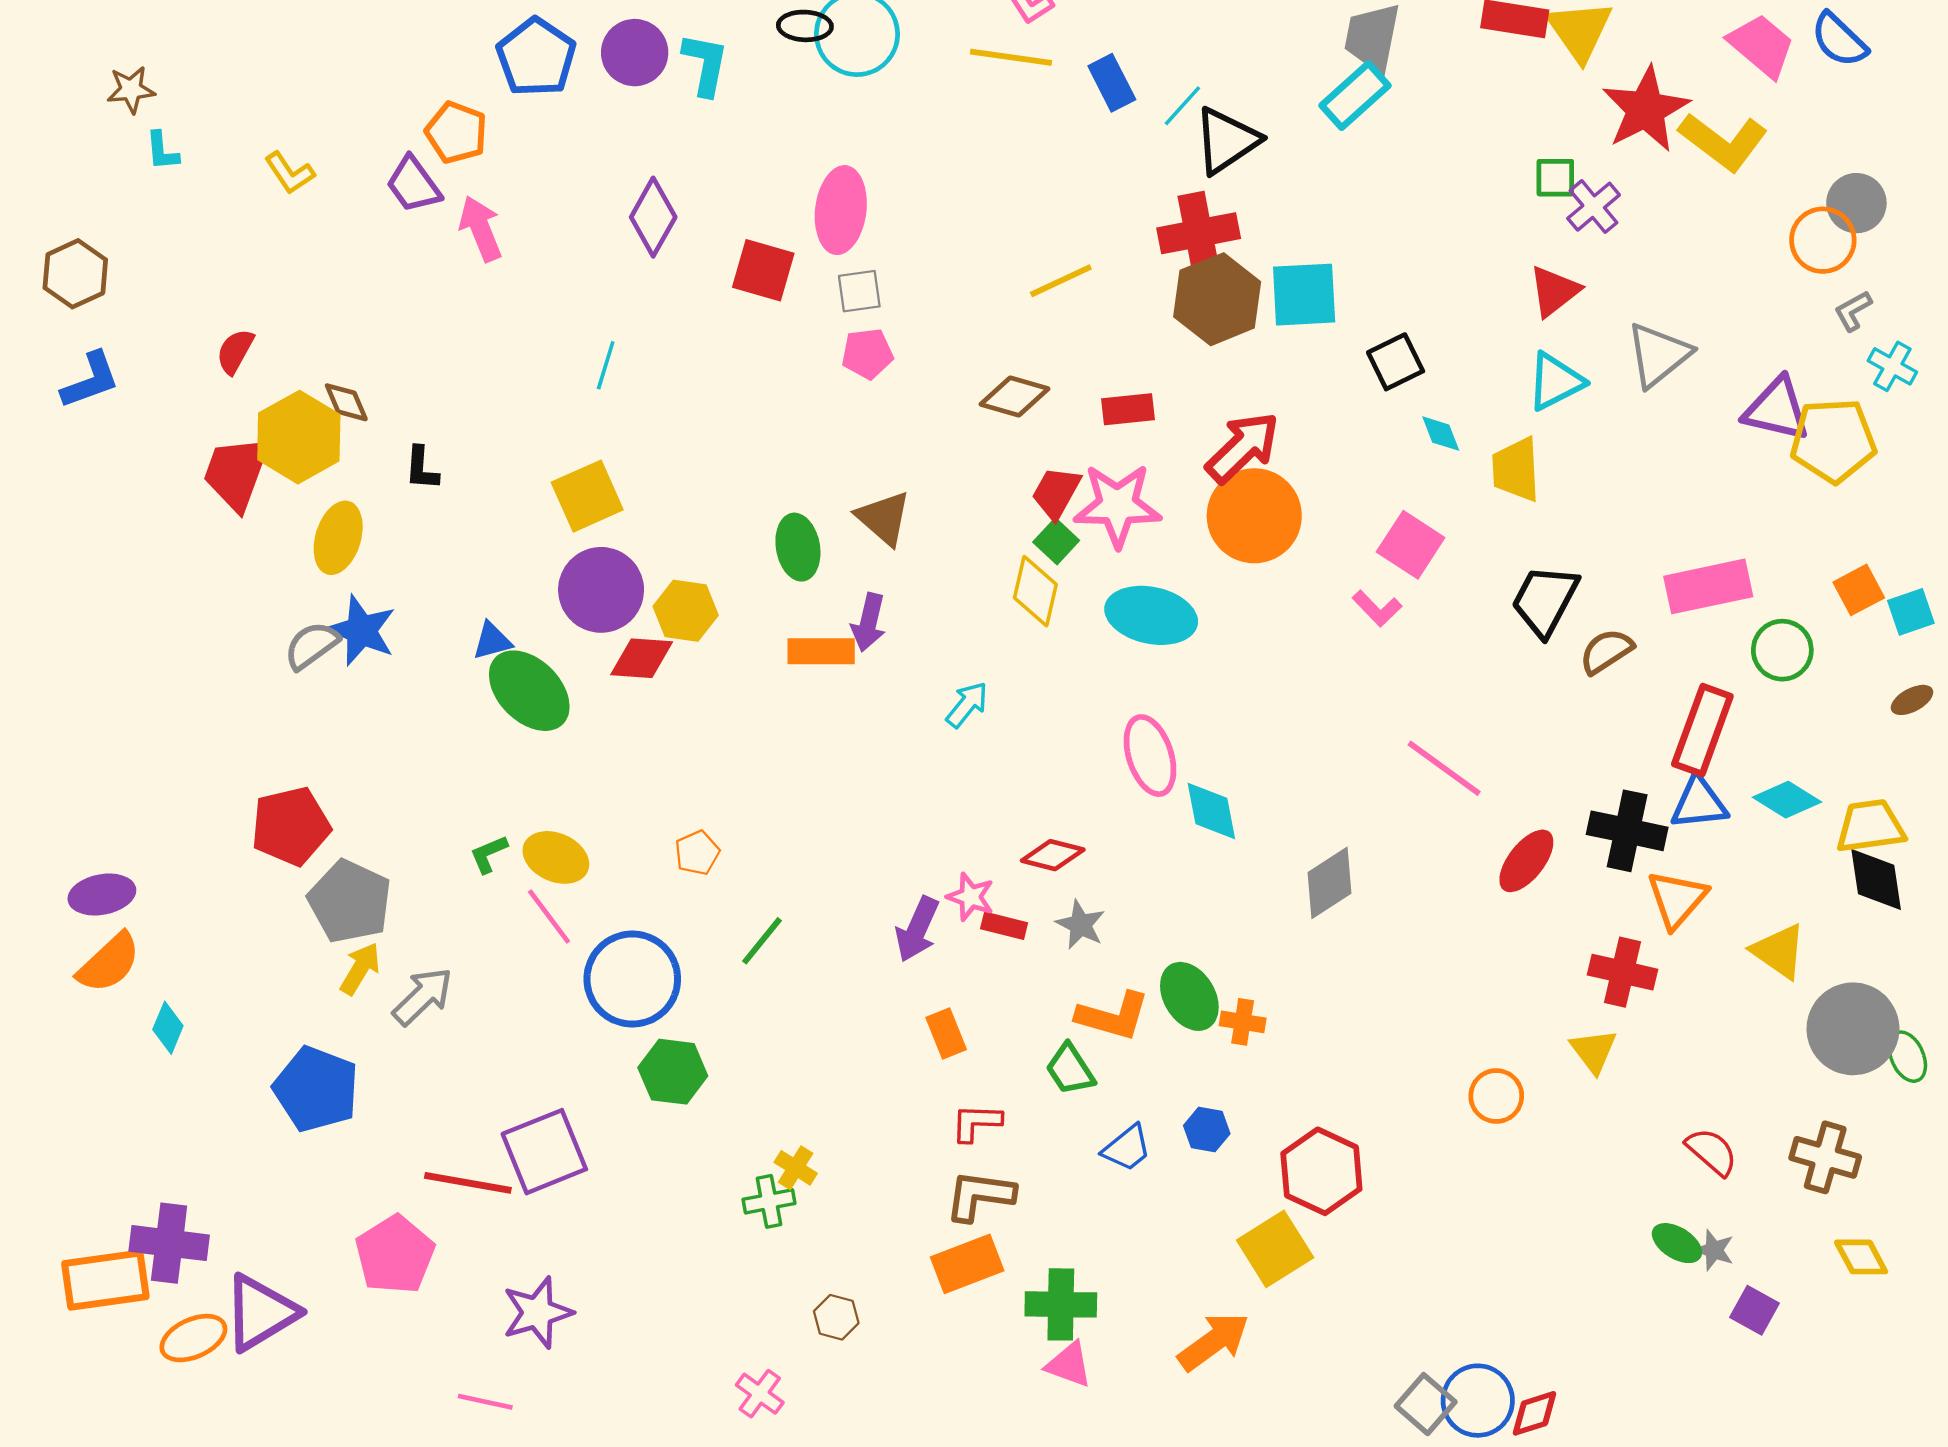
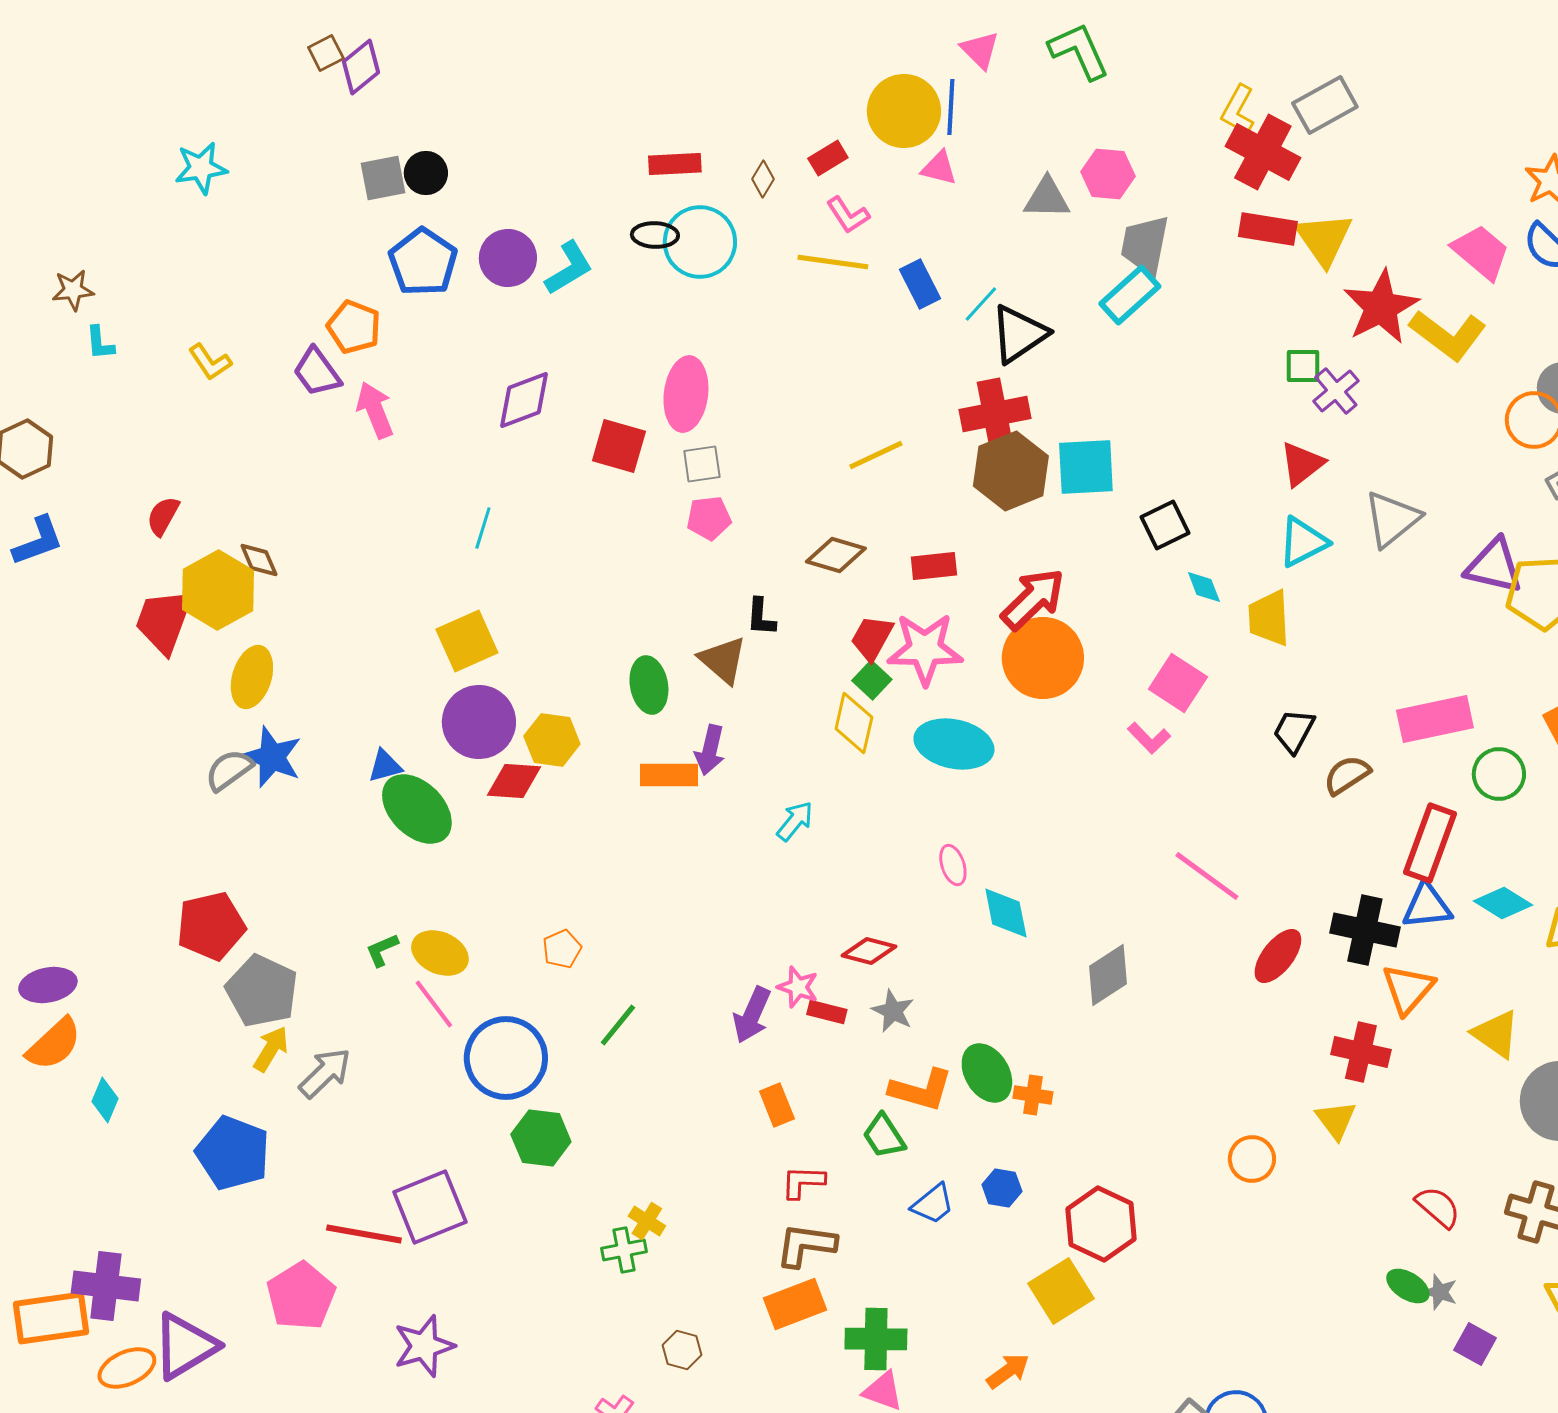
cyan L-shape: (705, 64) -> (569, 268), turned 48
purple diamond: (653, 217) -> (524, 400), turned 40
black L-shape: (422, 468) -> (761, 617), moved
black trapezoid: (1545, 600) -> (1294, 731), size x0.7
pink ellipse: (1150, 756) -> (953, 865), size x0.6
orange arrow: (1214, 1342) -> (1008, 1371), size x0.7

